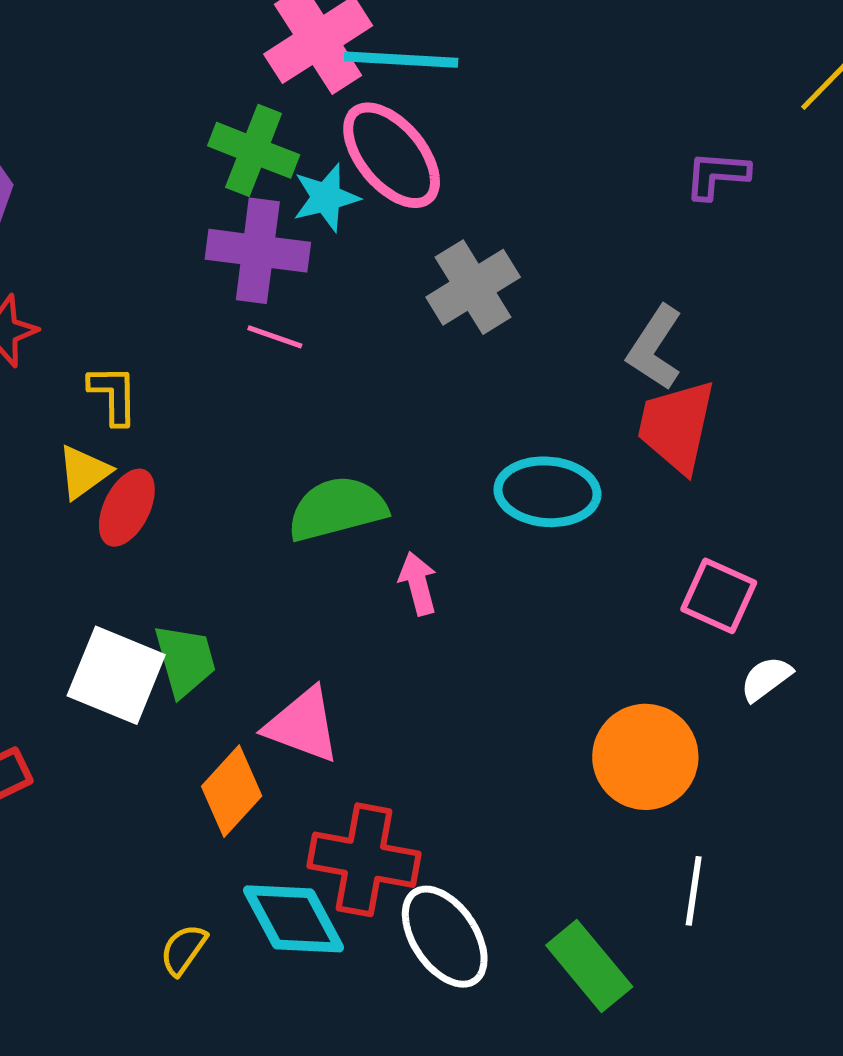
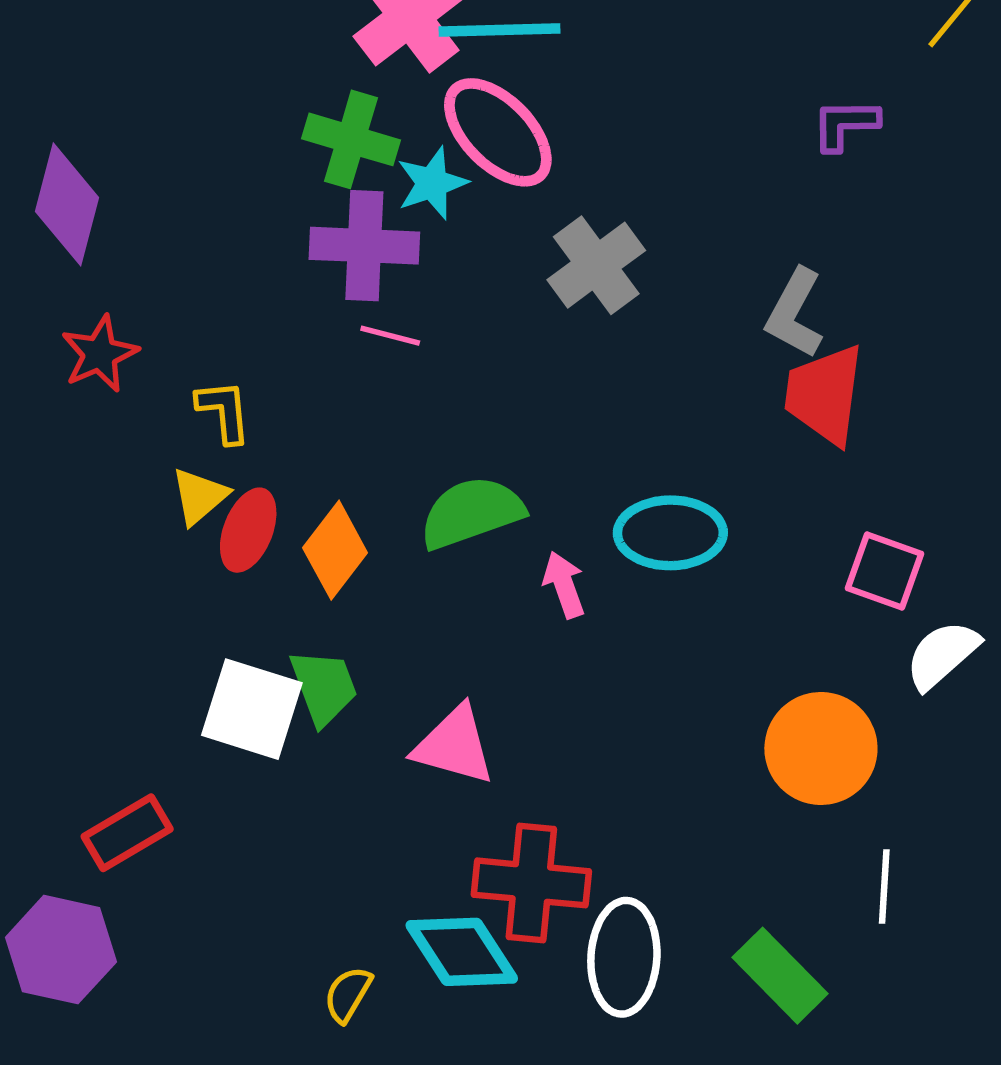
cyan ellipse: (547, 492) -> (670, 533), moved
white semicircle: (766, 679) -> (942, 655), size x1.4
orange diamond: (232, 791) -> (335, 550), moved
white ellipse: (445, 937) -> (624, 957), turned 42

